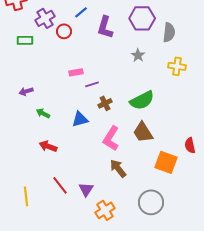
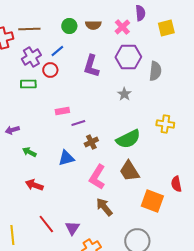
blue line: (81, 12) -> (57, 51), moved
green rectangle: (25, 40) -> (28, 84), moved
yellow cross: (177, 66) -> (165, 124), moved

